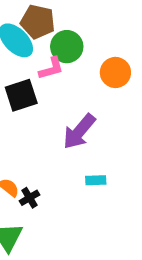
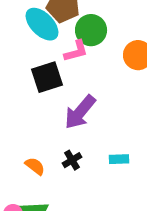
purple arrow: (79, 132) -> (80, 112), moved
black cross: (29, 198) -> (72, 160), moved

